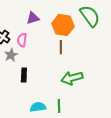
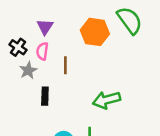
purple triangle: (33, 18) -> (45, 27), moved, turned -40
brown line: (61, 47) -> (65, 65), moved

